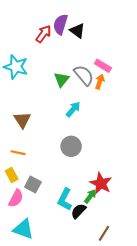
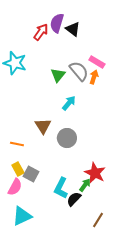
brown triangle: (22, 120) -> (43, 126), moved
yellow rectangle: (12, 175) -> (18, 169), moved
cyan triangle: (23, 229) -> (22, 216), turned -45

